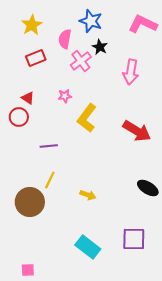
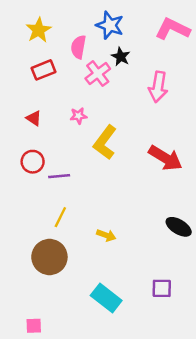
red circle: (19, 117) -> (33, 162), moved
brown circle: (30, 202) -> (49, 257), moved
purple square: (134, 239) -> (162, 288), size x0.7

